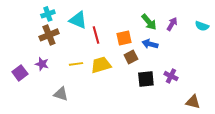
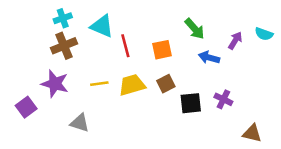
purple arrow: (172, 24) -> (235, 41), moved
blue arrow: (150, 44) -> (209, 57), moved
brown square: (131, 57) -> (166, 84), moved
purple star: (42, 64) -> (55, 84), size x1.5
purple square: (20, 73) -> (26, 107), moved

